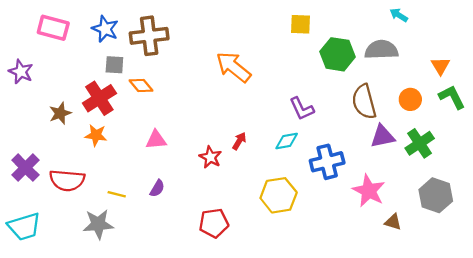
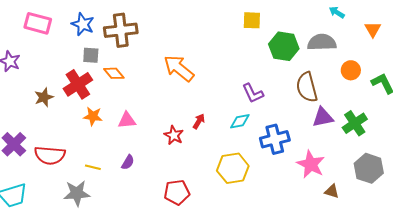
orange triangle: (440, 66) -> (373, 29), moved
orange arrow: (233, 67) -> (179, 68), moved
orange circle: (410, 99) -> (351, 70), moved
orange star: (96, 135) -> (93, 116), moved

